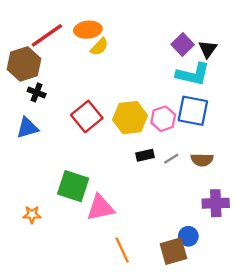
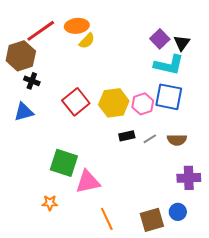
orange star: (32, 215) -> (50, 203), moved
blue circle: (188, 236) -> (178, 212), moved

